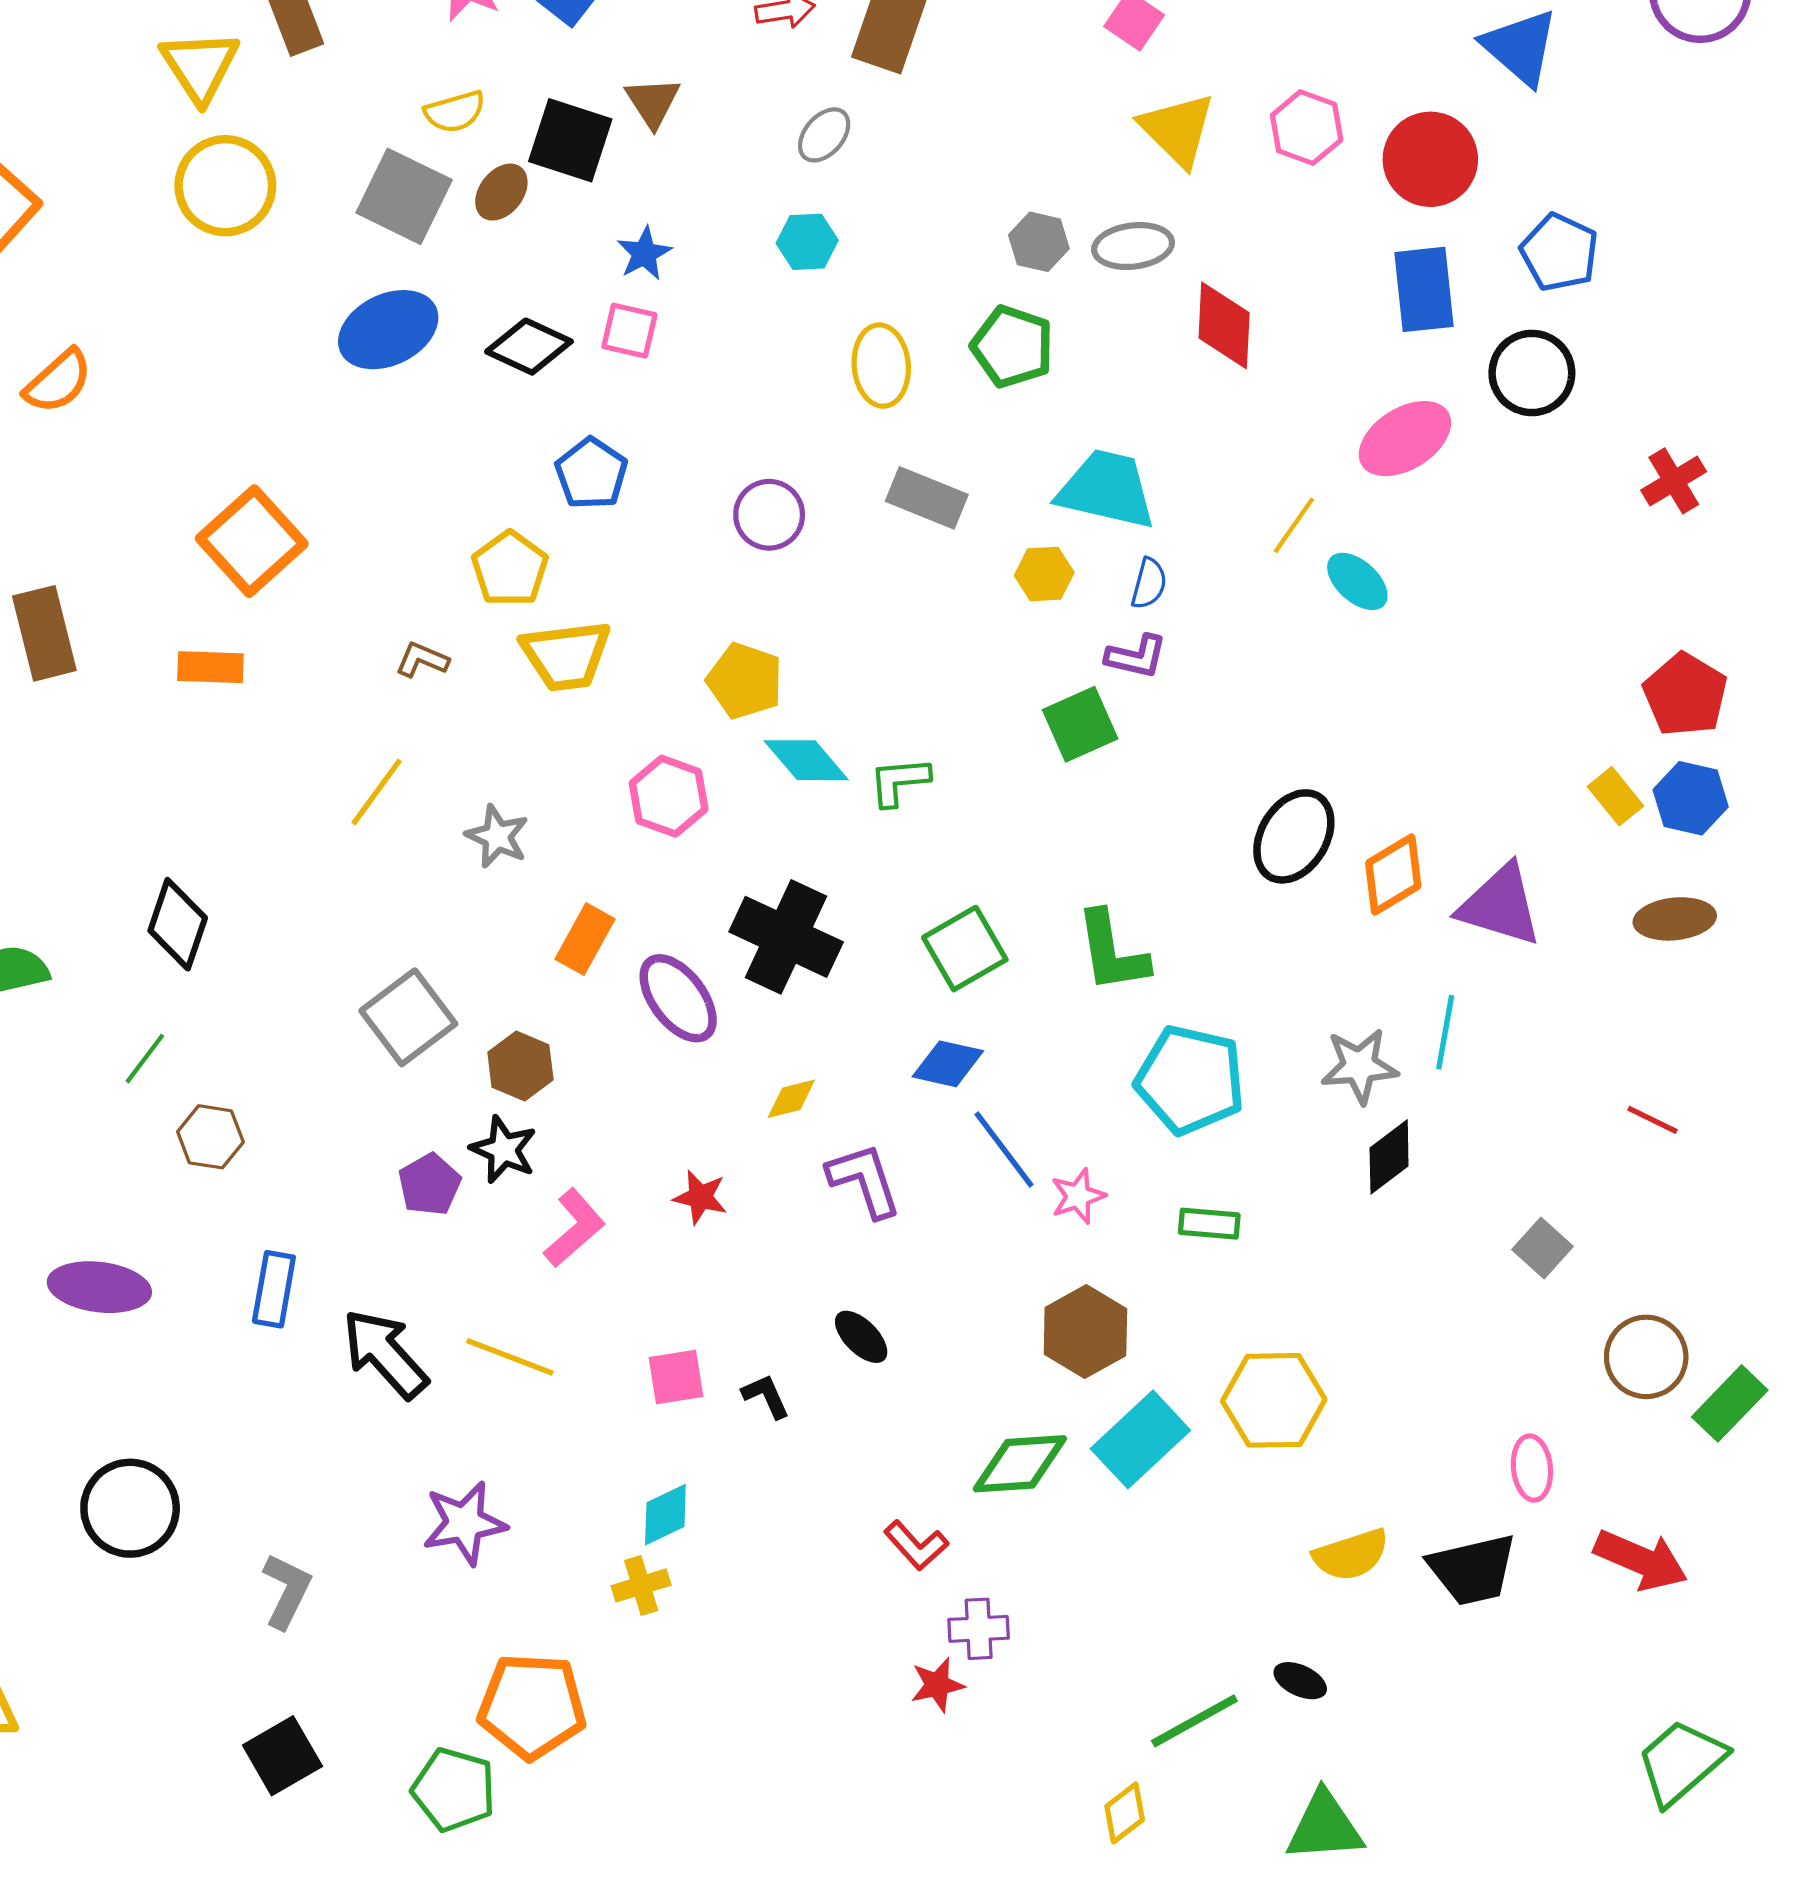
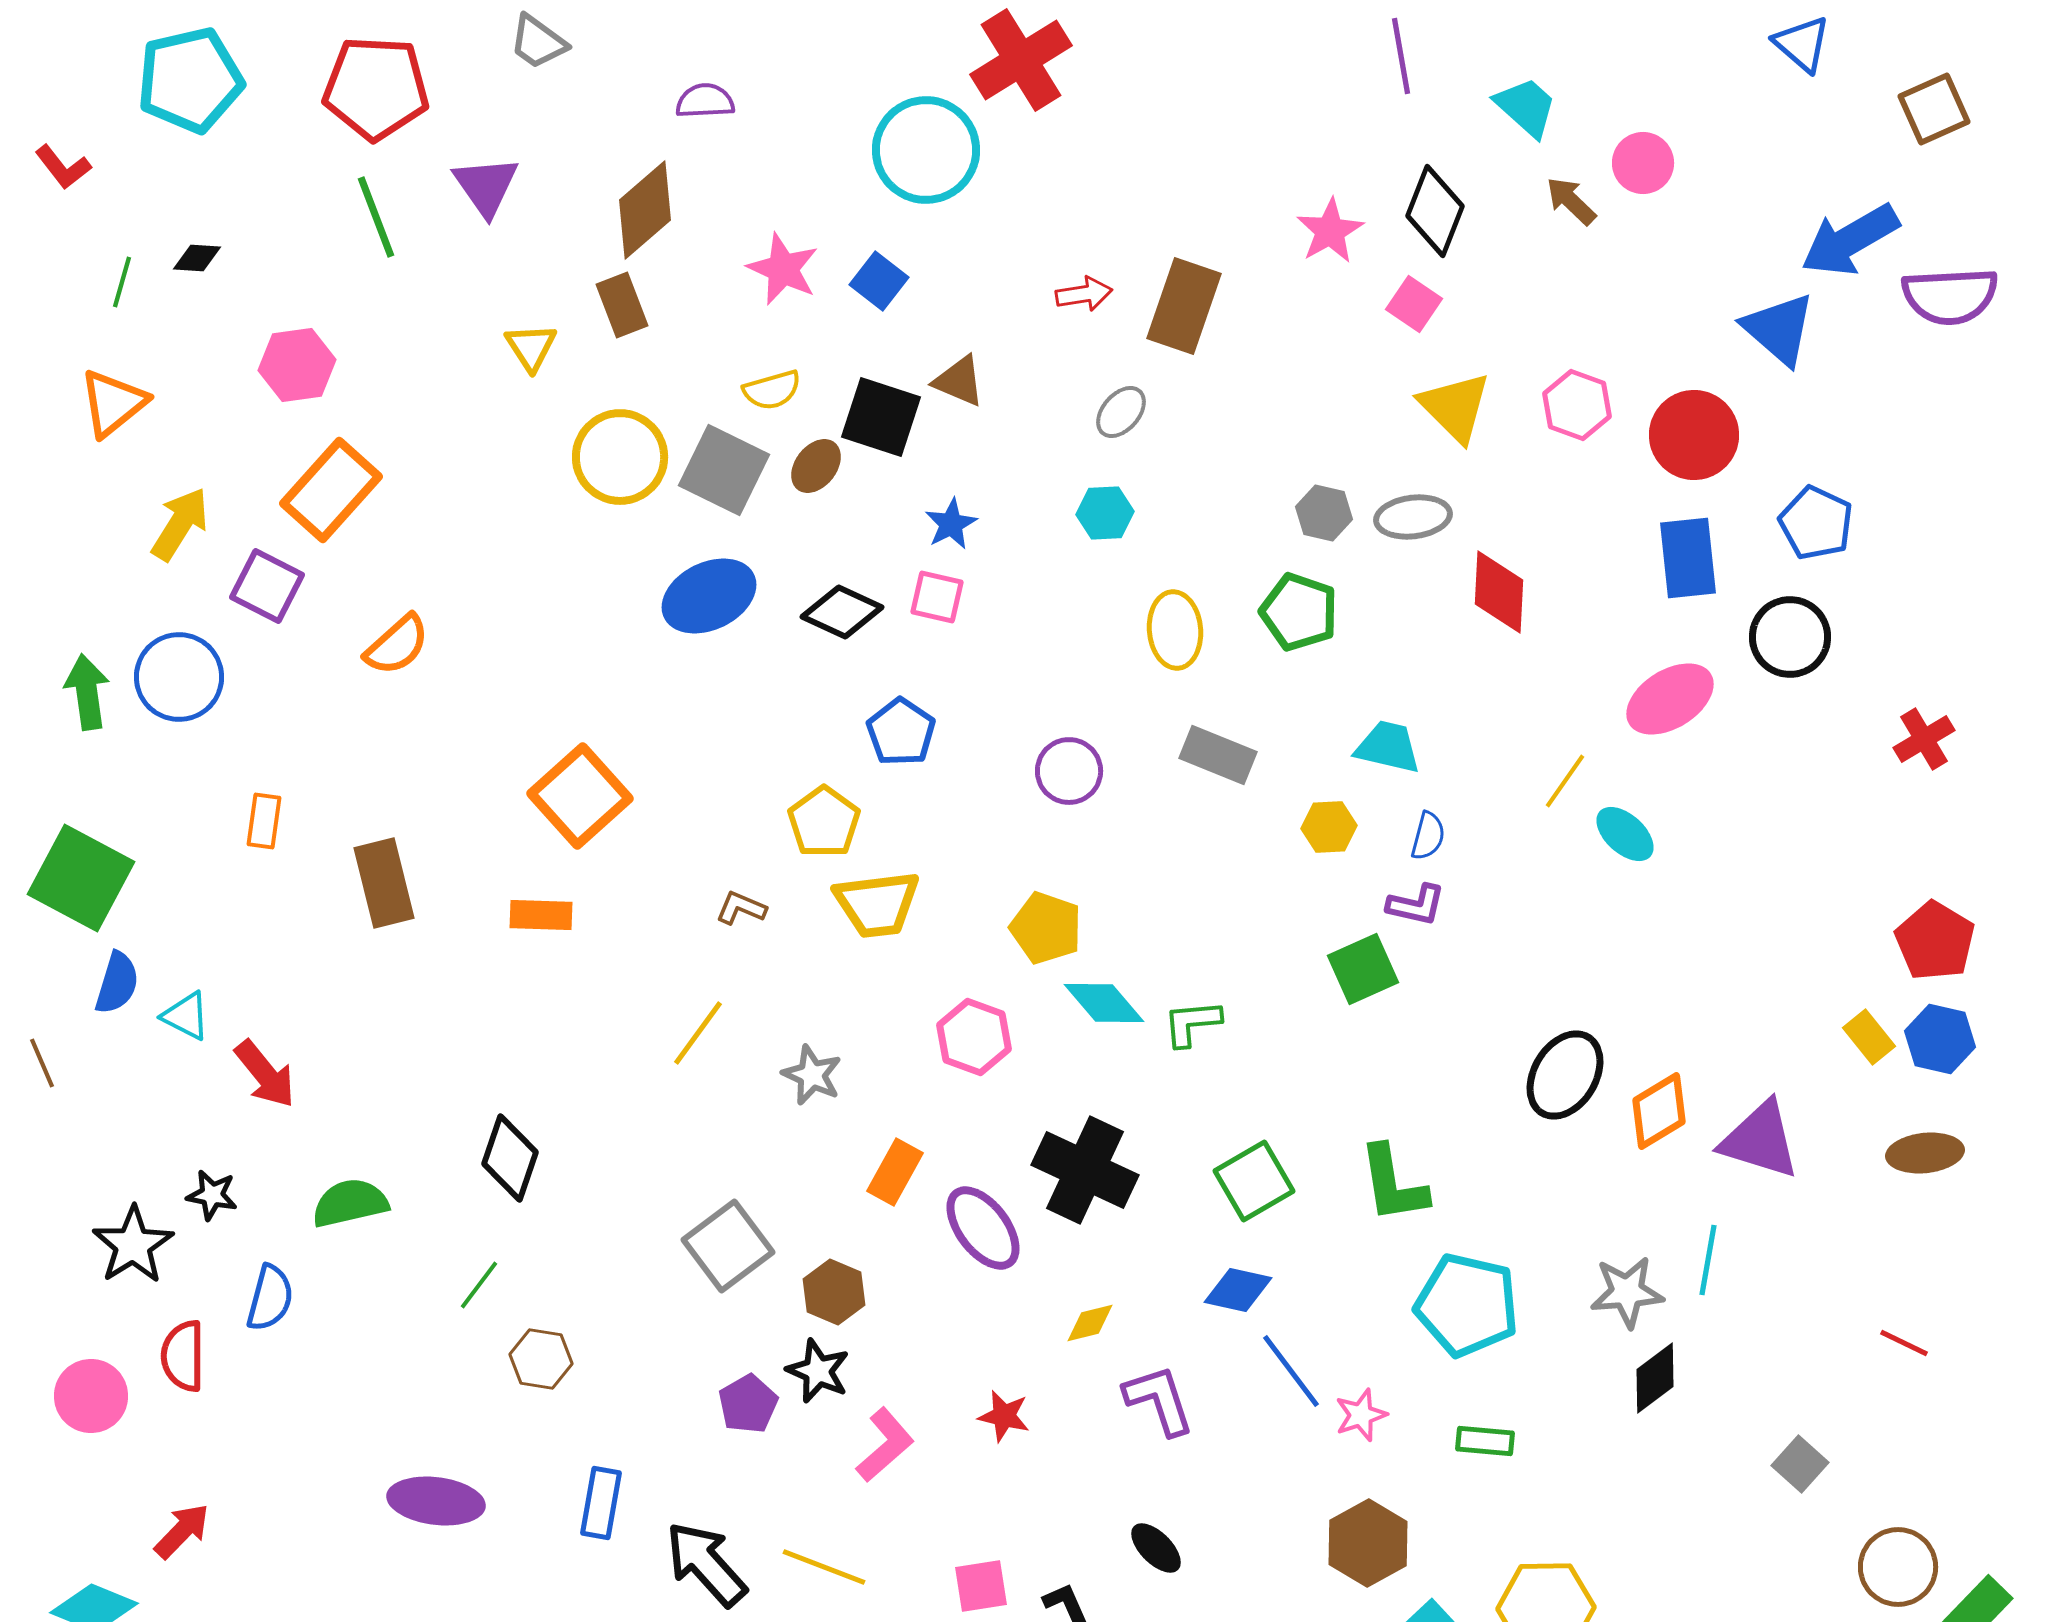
yellow triangle: (200, 66) -> (531, 347), size x0.7
brown triangle: (653, 102) -> (959, 381), turned -34
yellow circle: (225, 186) -> (620, 457), moved
cyan trapezoid: (1107, 489) -> (1388, 747), size x0.7

